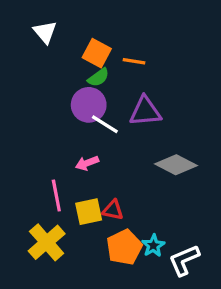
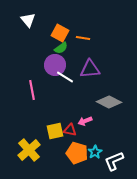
pink arrow: (87, 163) -> (85, 121), moved
pink line: (56, 195) -> (32, 90), moved
orange pentagon: (124, 247) -> (77, 153), turned -30

